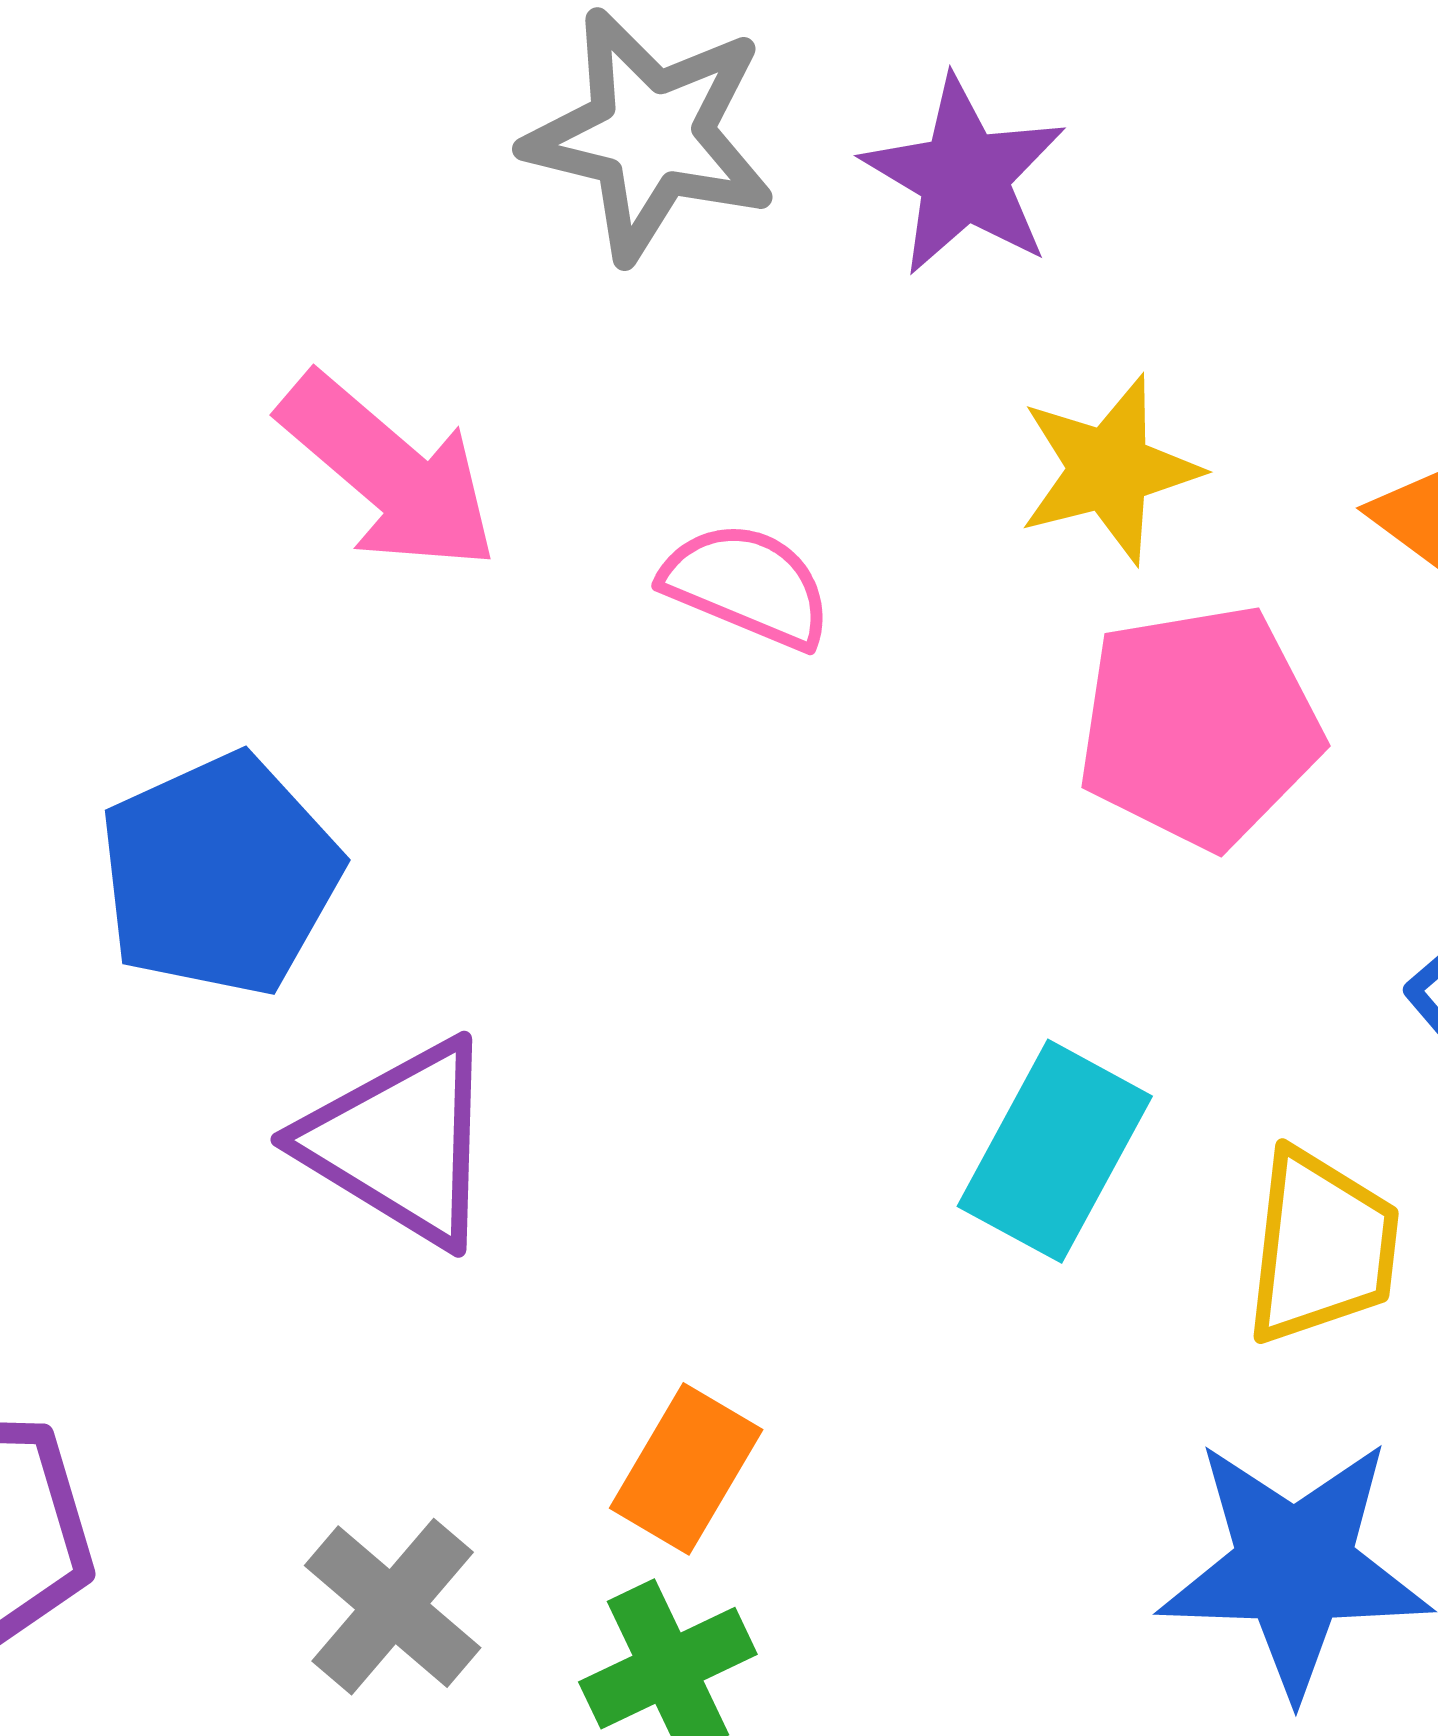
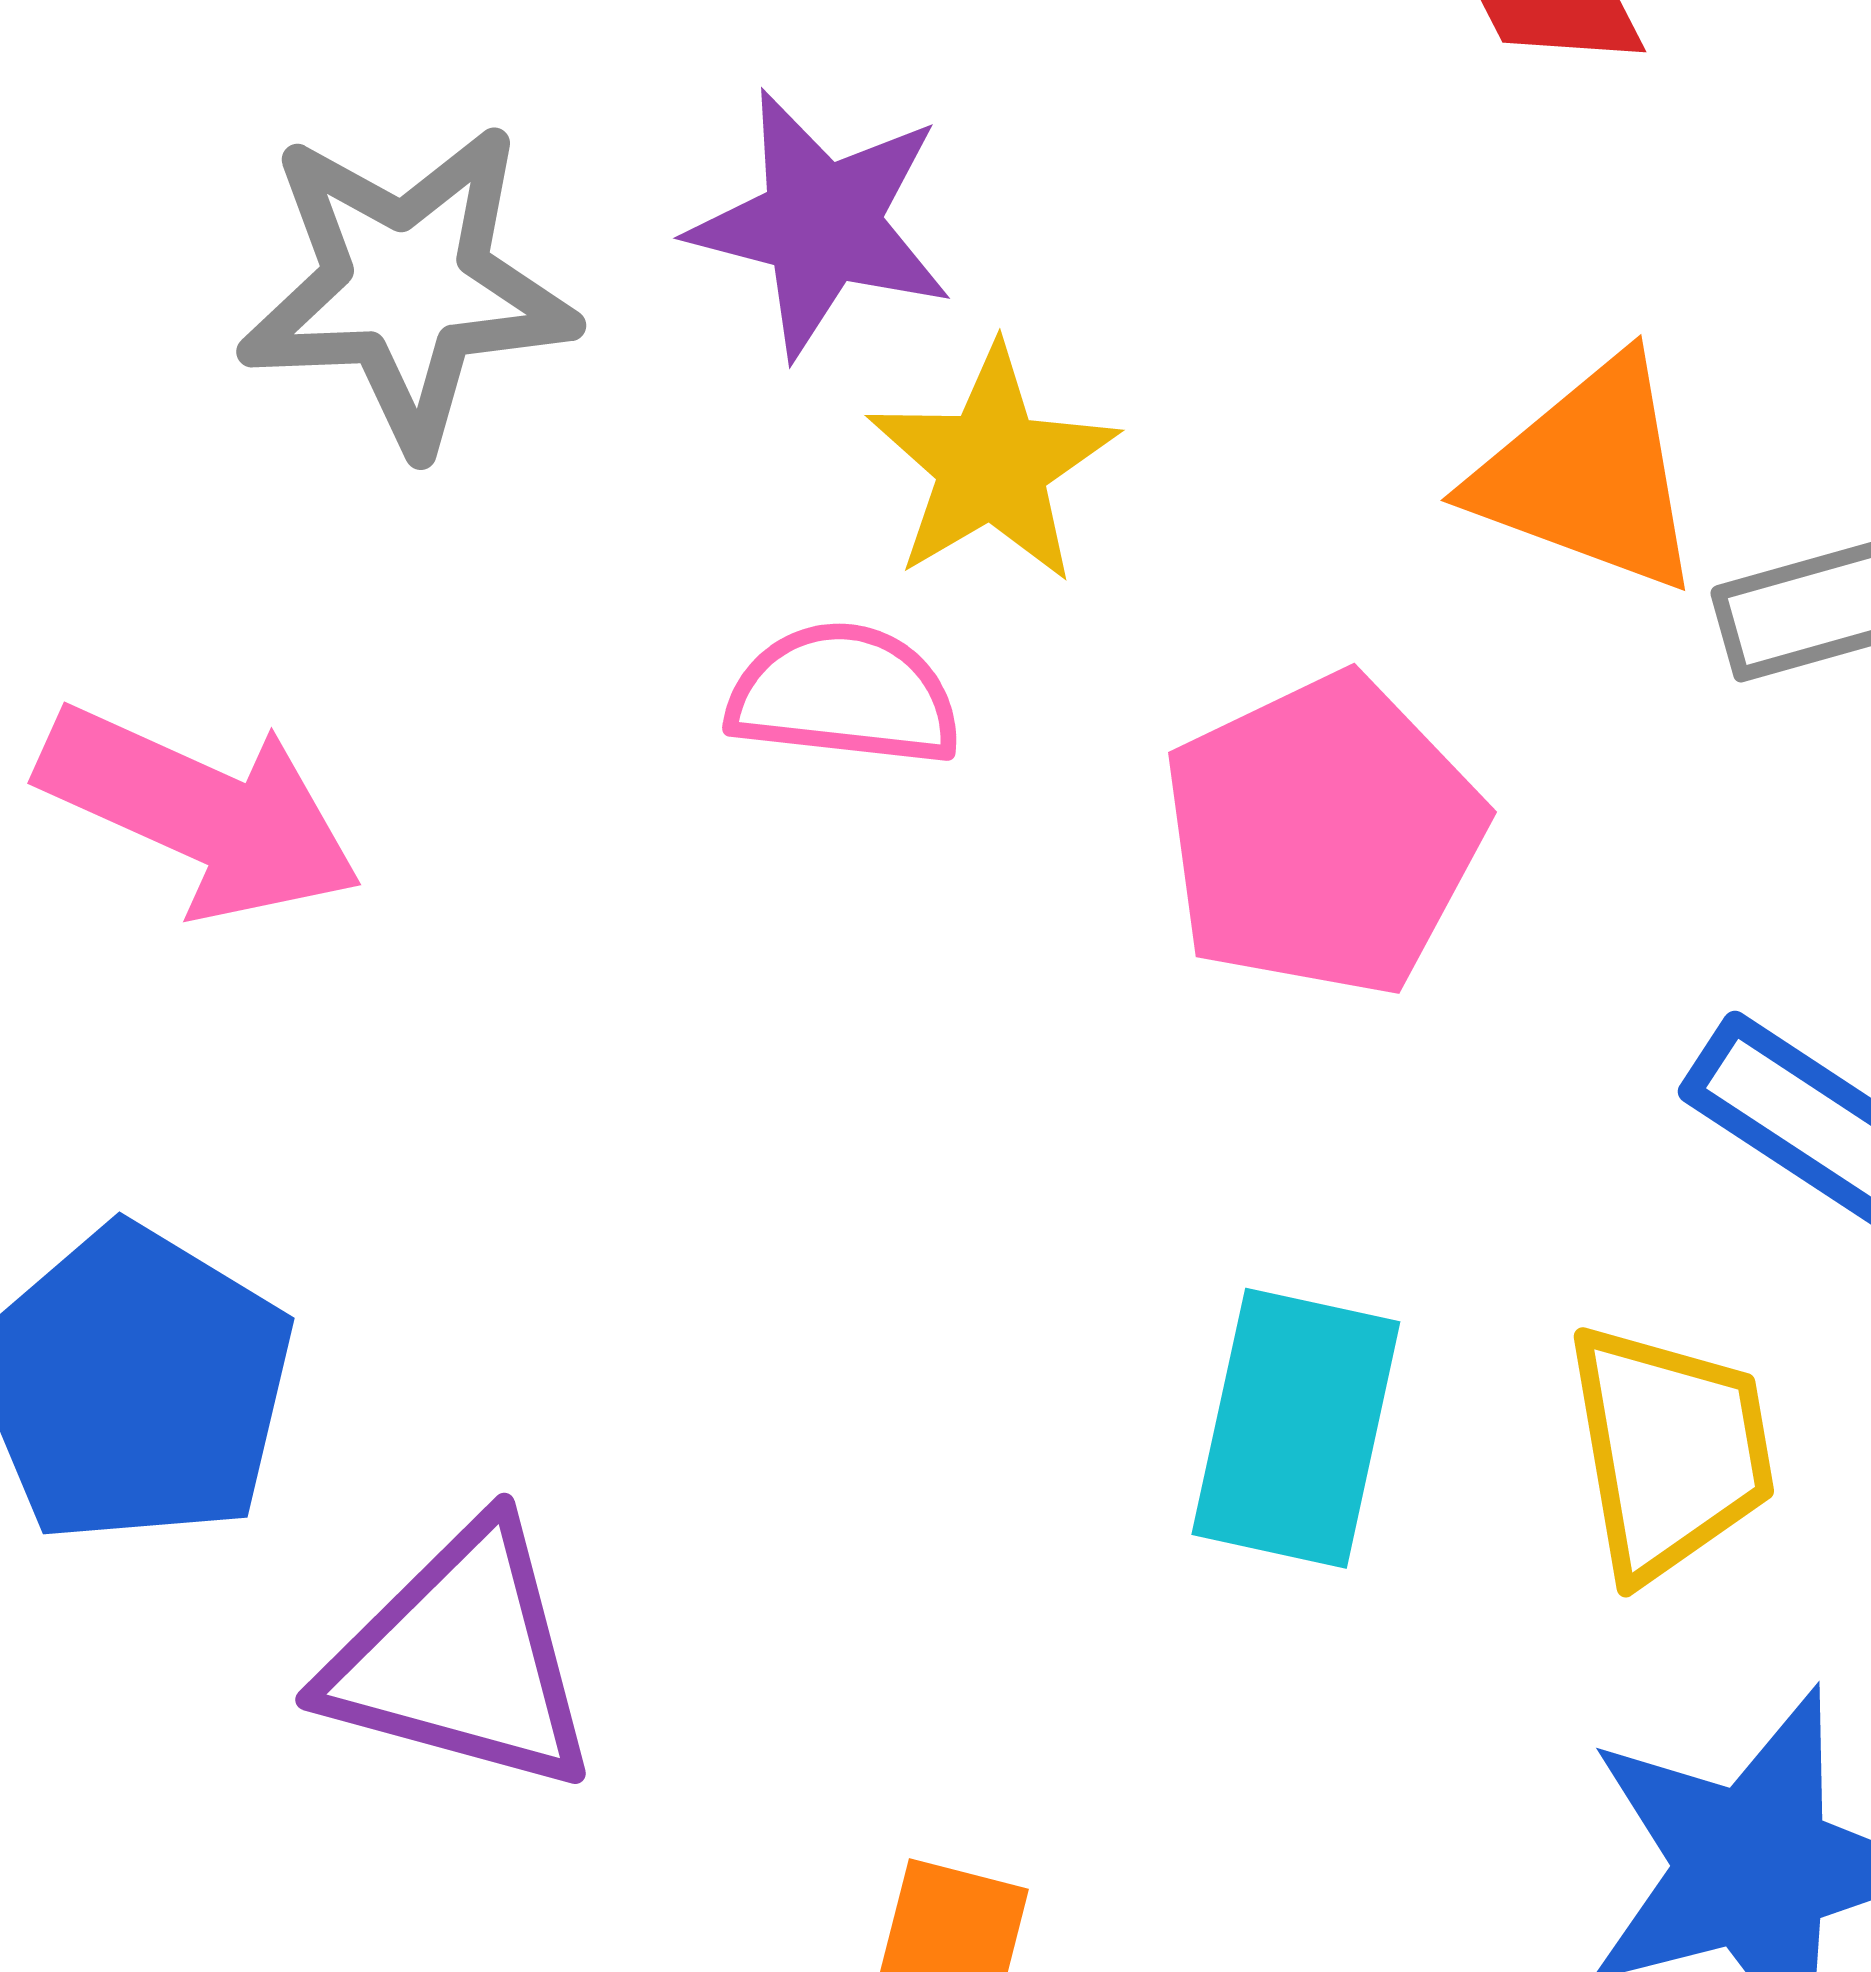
yellow star: (1109, 469) -> (992, 465), moved
pink semicircle: (747, 585) -> (844, 695), moved

